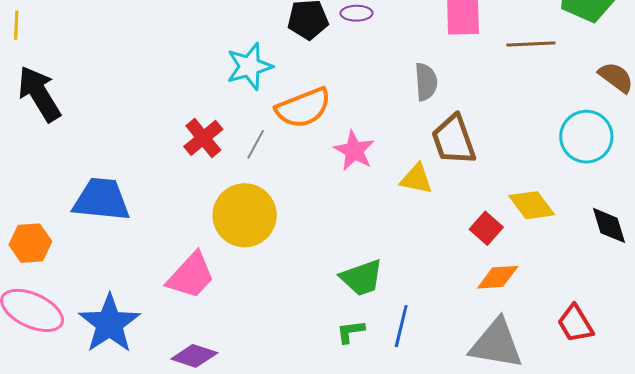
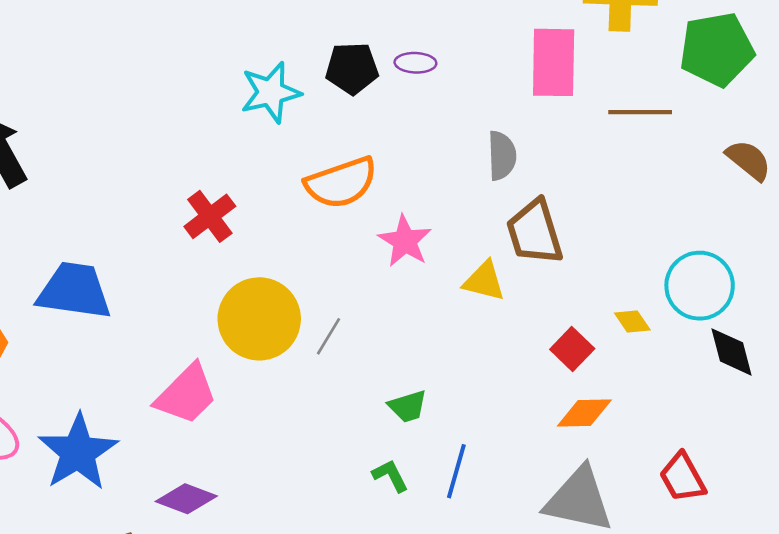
cyan star: (249, 66) -> (271, 92), moved
cyan circle: (586, 137) -> (700, 286), moved
gray line: (256, 144) -> (329, 336), moved
yellow diamond: (532, 205) -> (632, 321), size x0.6
green trapezoid: (362, 278) -> (408, 406), size x0.7
green L-shape: (350, 332) -> (390, 476), turned 68

